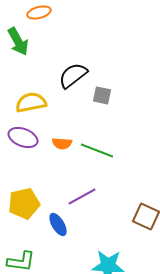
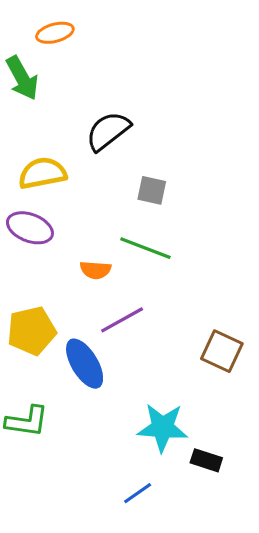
gray square: (102, 95) -> (152, 190), moved
orange semicircle: (62, 143) -> (95, 270), moved
blue ellipse: (58, 224) -> (85, 364), size x1.4

